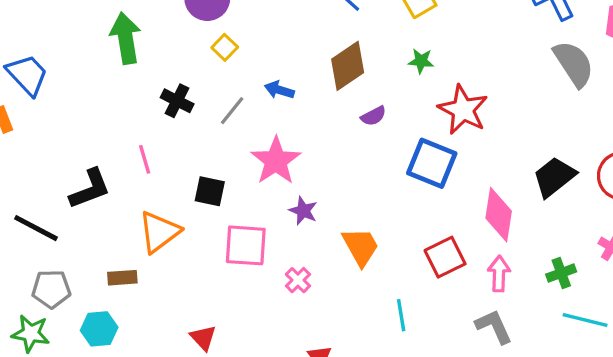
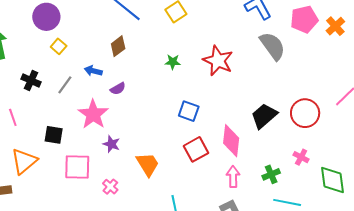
green star: (421, 61) -> (173, 62), moved
brown diamond: (348, 66) -> (118, 46), moved, size x0.7
red star: (463, 110) -> (218, 61), moved
purple semicircle: (373, 116) -> (118, 89), moved
blue square: (432, 163) -> (189, 111), size x0.7
red square: (445, 257) -> (196, 149), moved

